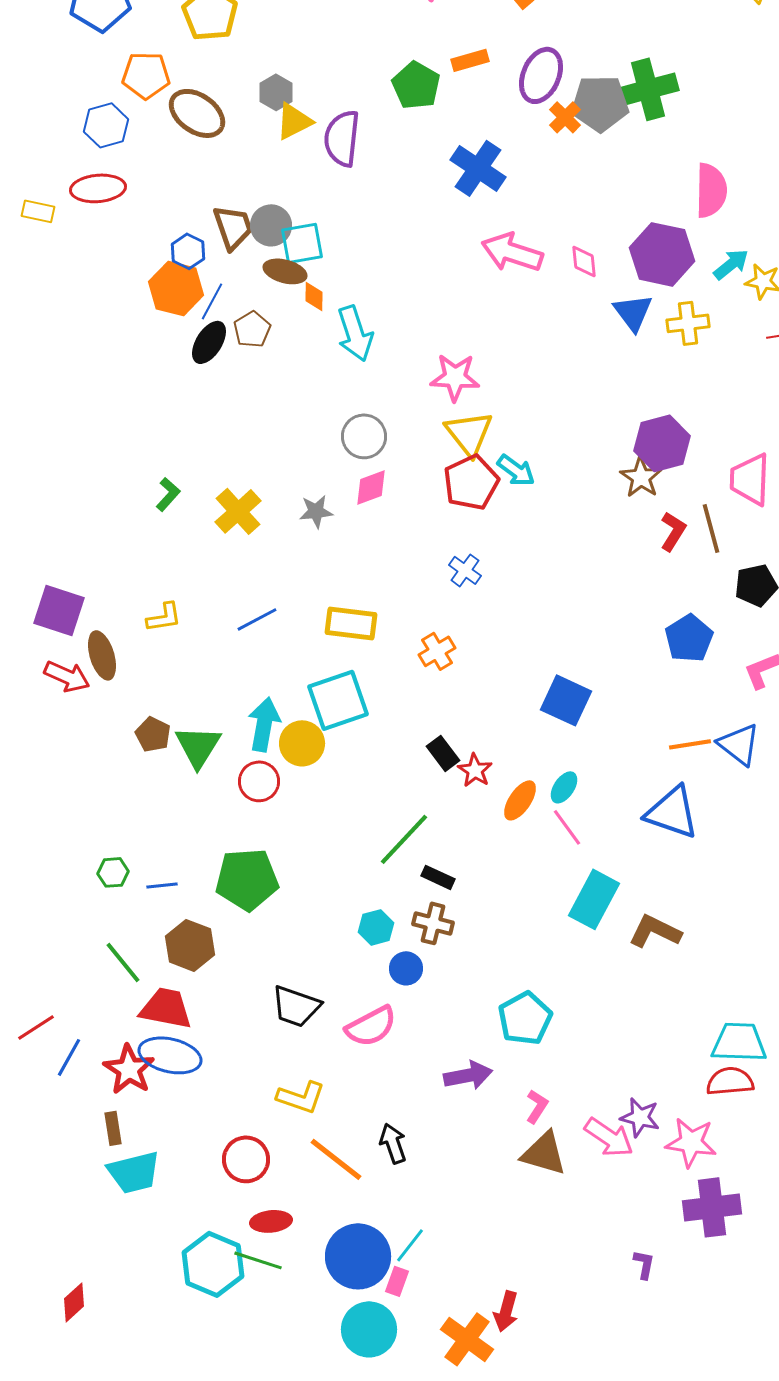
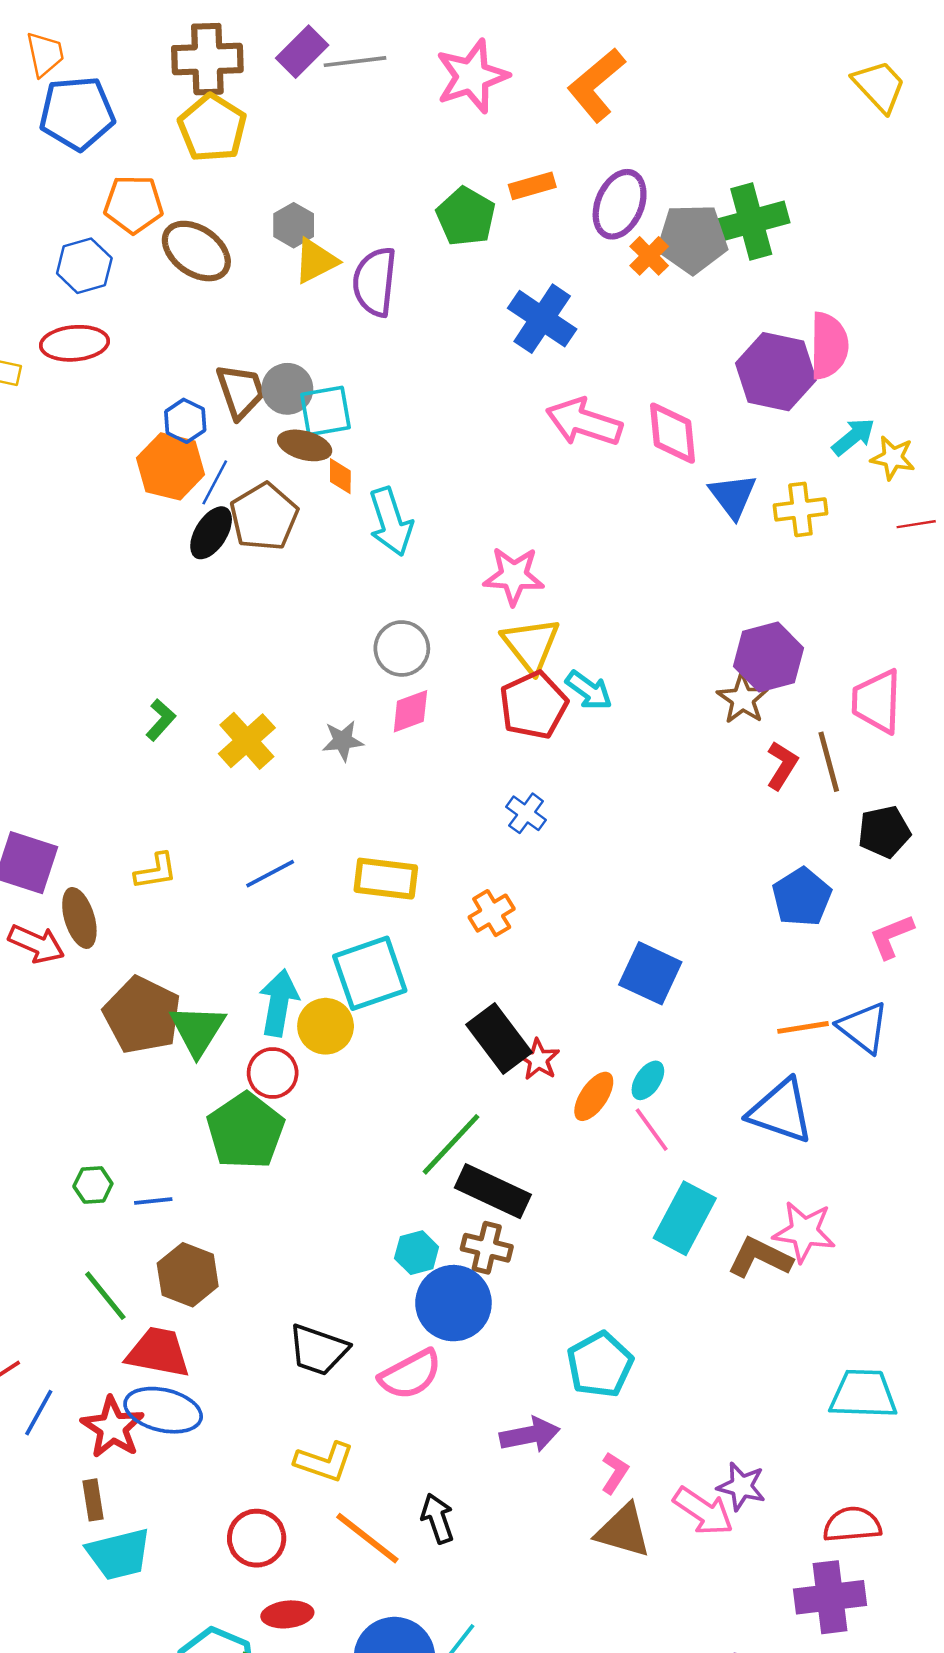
purple hexagon: (662, 254) -> (776, 372), moved
pink diamond: (584, 261) -> (673, 433), size x1.6
brown pentagon: (252, 329) -> (264, 517), size x1.5
brown pentagon: (153, 734) -> (142, 1015), size x1.8
black rectangle: (443, 753) -> (499, 1039), size x1.6
black rectangle: (438, 877) -> (493, 1191), size x1.8
green pentagon: (247, 879) -> (246, 1131), moved, turned -30
blue circle: (406, 968) -> (453, 1303), size x1.8
red semicircle: (730, 1081) -> (852, 1525), moved
pink star: (691, 1142) -> (804, 1232), moved

